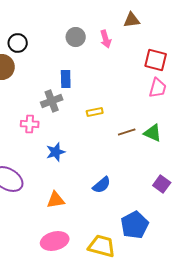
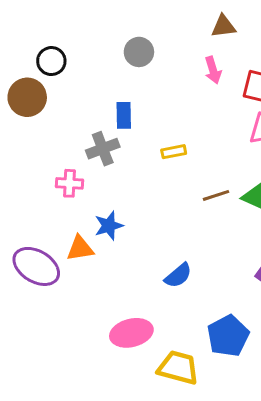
pink arrow: (106, 39) -> (213, 70), moved
yellow rectangle: (95, 112) -> (174, 152), moved
orange triangle: (56, 200) -> (80, 248), moved
pink ellipse: (55, 241) -> (131, 333), moved

